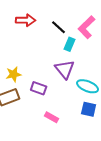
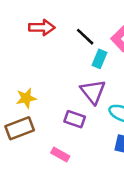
purple rectangle: (39, 88) -> (75, 119), moved
pink rectangle: (52, 117) -> (60, 154), moved

